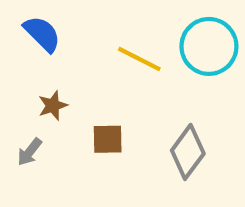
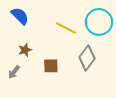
gray diamond: (188, 152) -> (87, 58), moved

